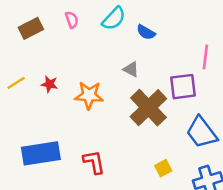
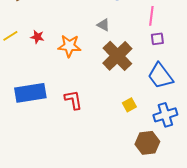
pink line: (205, 57) -> (151, 16), moved
purple square: (183, 87) -> (157, 39), moved, size x0.6

